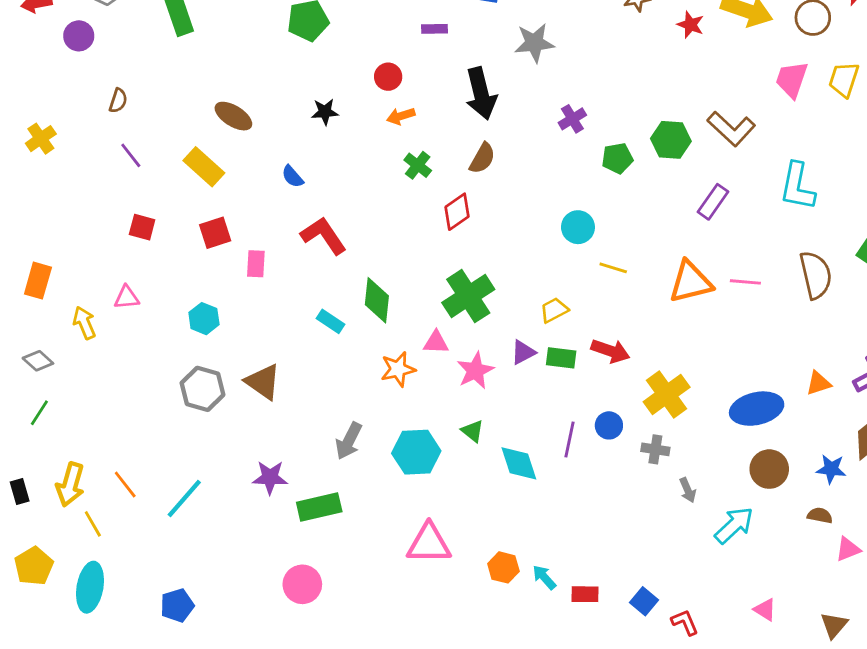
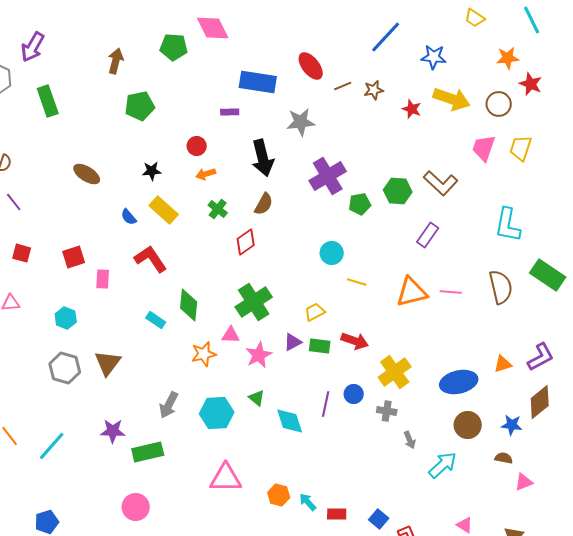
purple cross: (572, 119) -> (328, 176), size x1.8
yellow rectangle: (204, 167) -> (164, 210), moved
cyan L-shape: (797, 186) -> (508, 225), moved
brown triangle: (263, 382) -> (108, 363), turned 32

